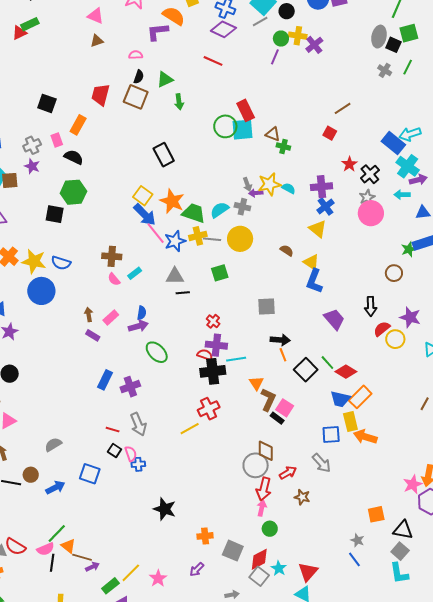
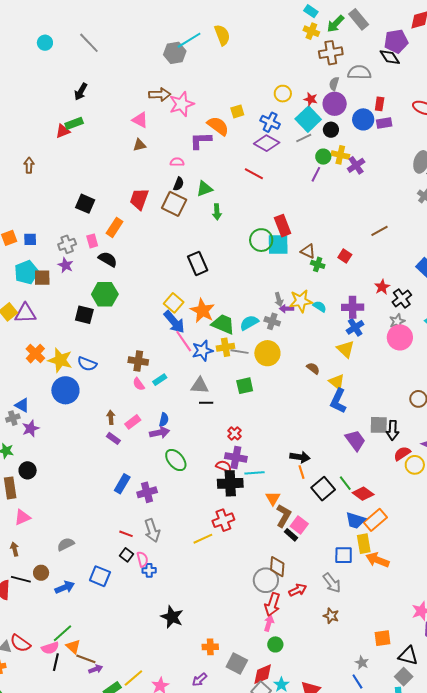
red square: (330, 133) -> (345, 256), moved
gray square: (266, 307) -> (379, 425), moved
brown star: (302, 497) -> (331, 616), moved

